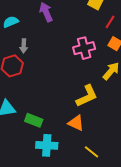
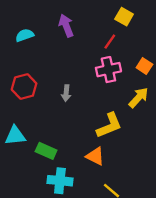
red line: (110, 22) -> (110, 42), moved
gray arrow: (24, 46) -> (66, 93), moved

